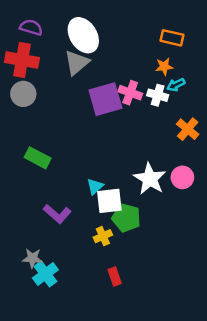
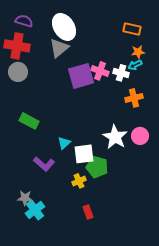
orange star: (164, 67) -> (138, 52), moved
orange cross: (188, 129) -> (134, 98), moved, turned 36
cyan triangle: (95, 187) -> (64, 143), moved

